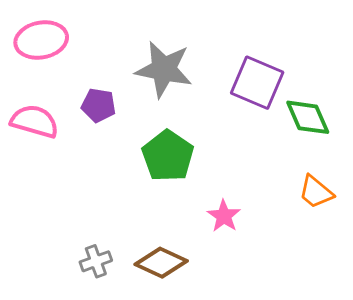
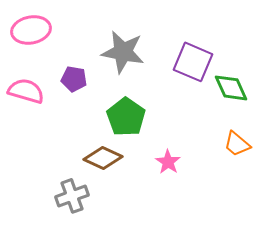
gray cross: (96, 261) -> (72, 196), size x1.4
brown diamond: (161, 263) -> (103, 158), moved

